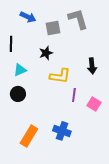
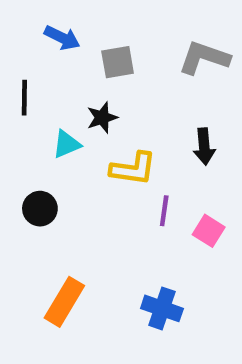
gray L-shape: (78, 19) -> (204, 58), moved, turned -55
cyan triangle: (20, 70) -> (67, 144), moved
blue cross: (62, 131) -> (162, 308), moved

